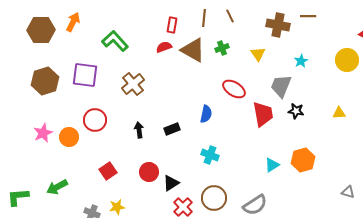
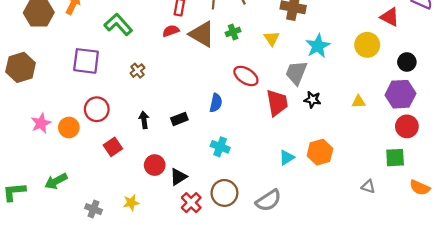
cyan star: (301, 61) -> (318, 46), size x1.6
brown hexagon: (45, 81) -> (21, 67), moved
brown cross: (133, 84) -> (138, 71), size x0.6
red square: (108, 171) -> (113, 147), moved
yellow star: (117, 207) -> (131, 203), moved

